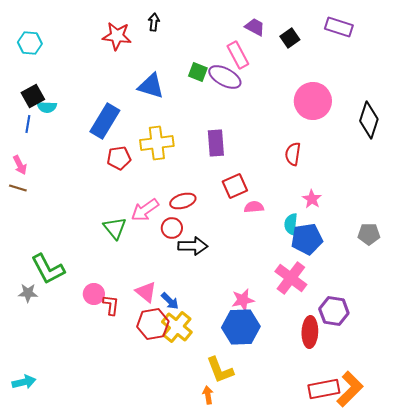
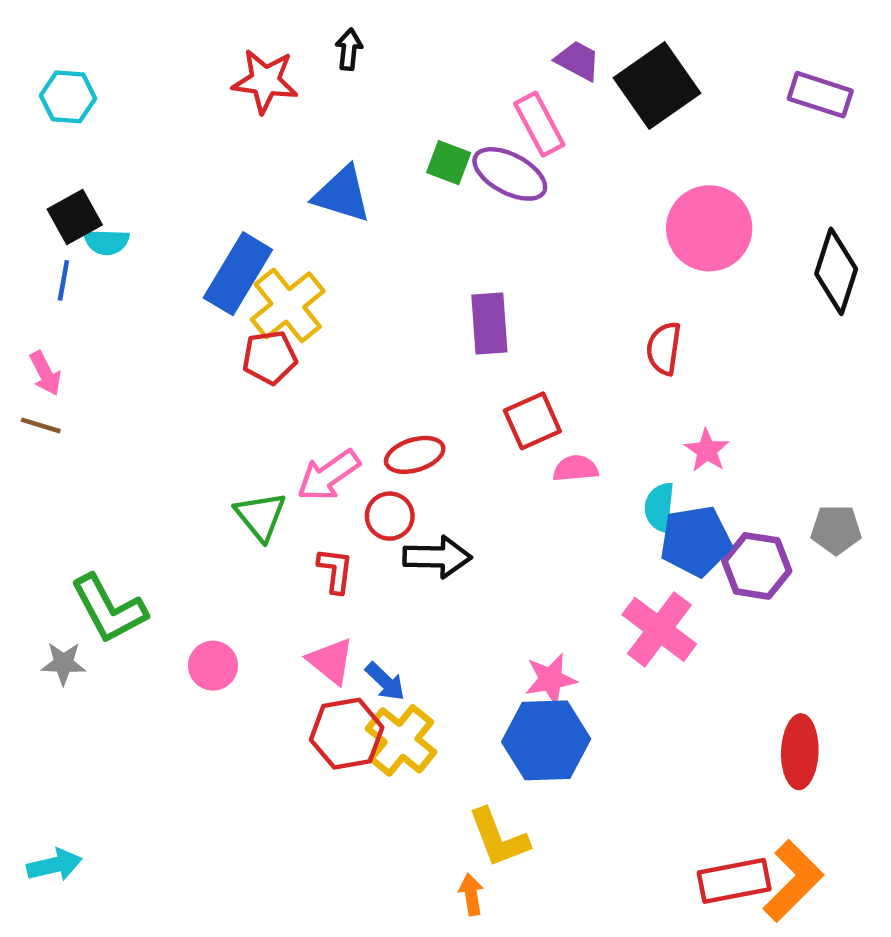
purple rectangle: (339, 27) -> (820, 95), moved
black square: (290, 38) -> (657, 86), size x1.8
yellow cross: (157, 143) -> (288, 305), moved, turned -32
red L-shape: (111, 305) -> (335, 570), moved
purple hexagon: (334, 311) -> (757, 566), moved
red ellipse: (310, 332) -> (800, 752), moved

